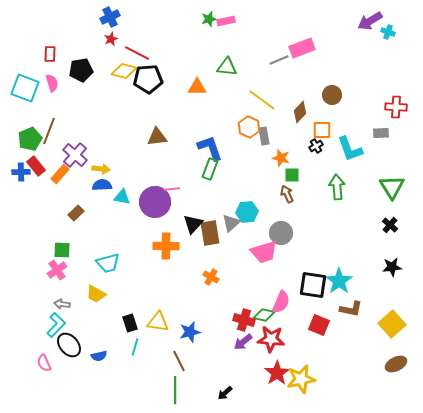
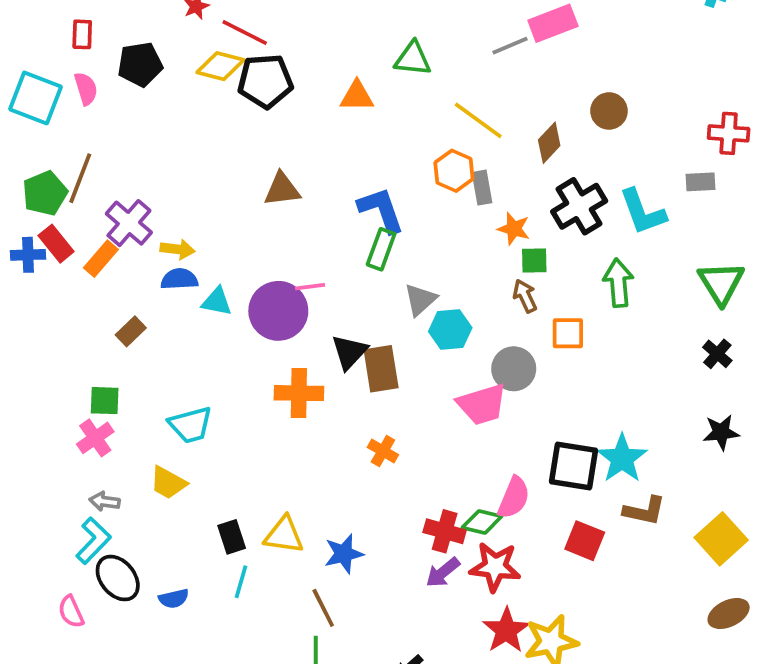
orange square: (322, 130) -> (568, 333), moved
black cross: (316, 146) -> (579, 206), size x2.0
gray triangle: (231, 223) -> (420, 300), moved

